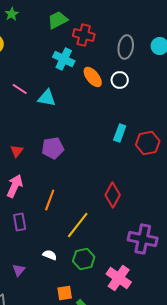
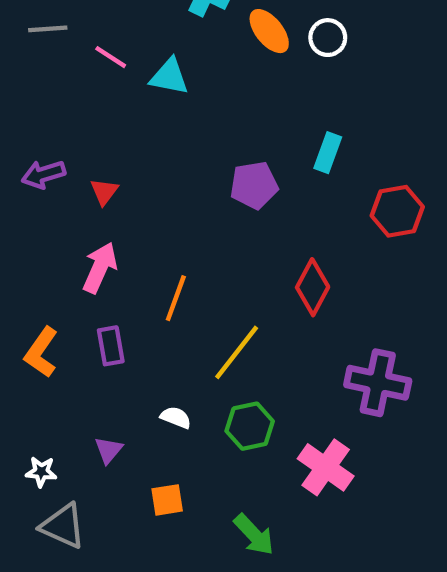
red hexagon: (148, 143) -> (397, 211), moved
purple pentagon: (53, 148) -> (254, 185), moved
orange square: (65, 293) -> (167, 500), moved

